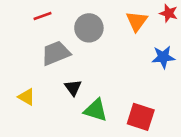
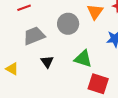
gray circle: (89, 28) -> (68, 24), moved
green triangle: (96, 110) -> (83, 59), moved

